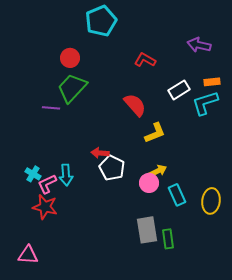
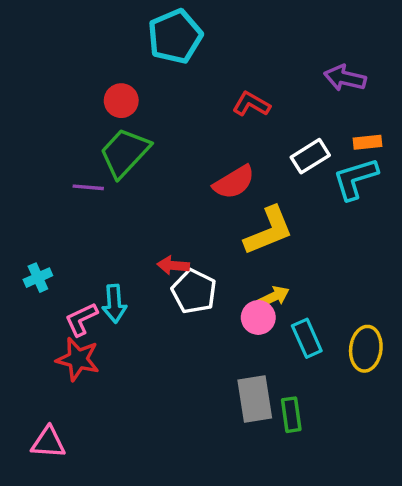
red semicircle: (135, 105) -> (234, 182), turned 100
yellow L-shape: (155, 133) -> (269, 231), size x1.4
cyan cross: (33, 174) -> (38, 278), moved, turned 35

